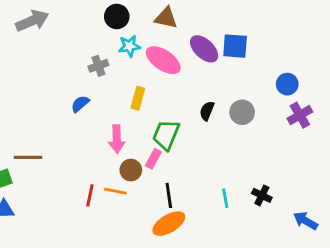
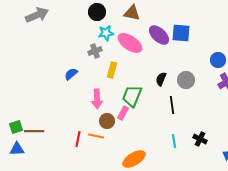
gray cross: (98, 66) -> (95, 51), moved
brown line: (28, 157) -> (34, 131), moved
black line: (169, 195) -> (172, 105), moved

